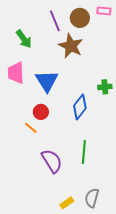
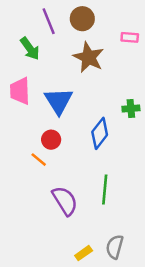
pink rectangle: (104, 11) -> (130, 37), moved
brown circle: (80, 18) -> (82, 19), moved
purple line: (55, 21) -> (49, 21), moved

